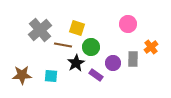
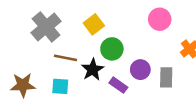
yellow square: (77, 28) -> (94, 24), turned 35
brown line: (63, 45) -> (65, 58), moved
gray rectangle: (133, 59) -> (166, 77), moved

